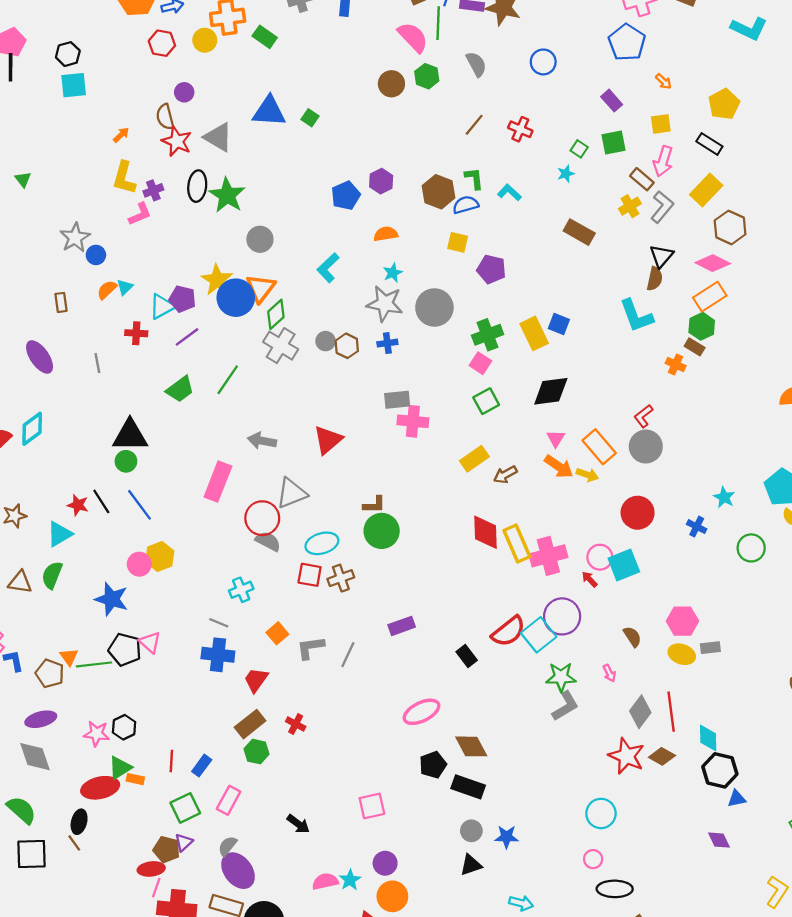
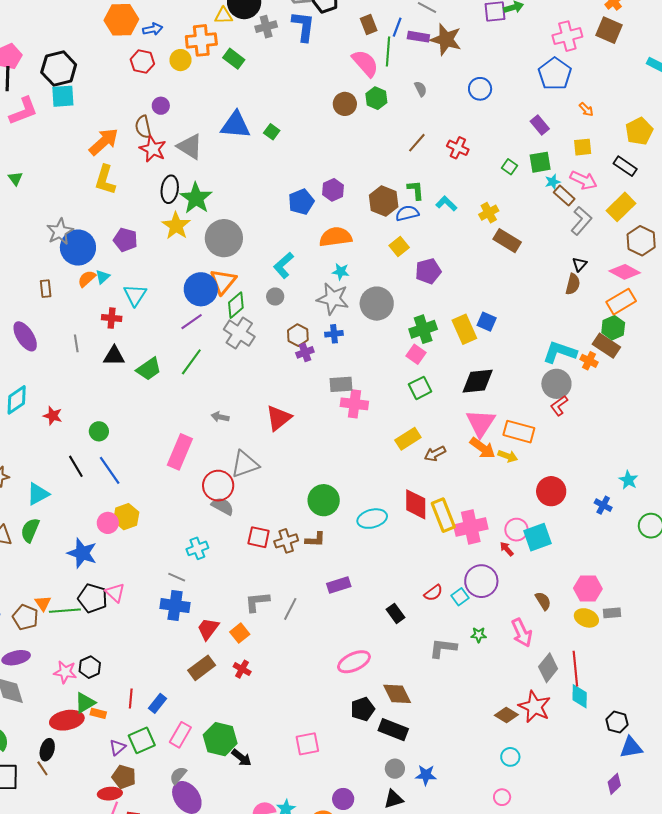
black hexagon: (68, 54) -> (59, 69), size x1.6
gray semicircle: (476, 64) -> (421, 89), size x0.7
orange arrow: (121, 135) -> (104, 142), size x2.0
pink arrow: (663, 161) -> (584, 180), turned -84
cyan star: (566, 174) -> (553, 182), moved
purple cross: (153, 190) -> (305, 352), moved
yellow cross: (630, 206) -> (489, 213), moved
pink L-shape: (140, 214) -> (23, 111), moved, size x1.4
orange semicircle: (386, 234) -> (336, 237), size x1.5
gray circle: (260, 239) -> (224, 238), size x1.6
yellow square: (458, 242) -> (399, 246), turned 36
blue circle: (96, 255) -> (78, 248), size x2.0
black triangle: (661, 256) -> (579, 264), size x0.7
purple pentagon: (491, 269) -> (428, 271), turned -30
cyan star: (393, 273) -> (341, 272), turned 30
yellow star: (217, 280) -> (176, 226), moved
purple pentagon: (182, 299) -> (125, 240), moved
cyan triangle: (162, 307) -> (135, 295), turned -30
cyan L-shape: (636, 316) -> (560, 352), moved, turned 128
purple line: (187, 337) -> (192, 322), moved
gray circle: (326, 341) -> (275, 297), moved
brown rectangle: (695, 347) -> (606, 346), size x1.5
black triangle: (130, 436) -> (114, 356), moved, size x0.7
pink triangle: (556, 438) -> (481, 423), size x1.8
gray arrow: (262, 441) -> (220, 417), size x0.7
orange rectangle: (599, 447) -> (519, 432), turned -36
gray circle: (646, 447) -> (556, 384), moved
red star: (78, 505) -> (53, 416), moved
brown L-shape: (374, 505) -> (315, 539), moved
cyan ellipse: (322, 543) -> (372, 519), moved
red semicircle: (508, 631) -> (433, 593), size x0.6
orange square: (277, 633) -> (240, 633), moved
cyan square: (539, 635) -> (460, 597), size x0.6
pink arrow: (609, 673) -> (522, 633), size x1.8
green star: (561, 677) -> (479, 635), size x0.6
gray L-shape: (565, 706) -> (443, 648), moved, turned -144
cyan diamond: (708, 738) -> (580, 696), moved
green hexagon: (257, 752) -> (220, 739), moved, size x1.5
brown diamond: (662, 756) -> (506, 715), moved
black hexagon: (720, 770) -> (617, 722), size x0.7
blue triangle: (737, 799) -> (631, 748), size x1.4
cyan circle: (601, 813) -> (510, 757), size x0.7
purple diamond: (719, 840) -> (614, 784), turned 70
purple triangle: (184, 842) -> (117, 747), moved
purple circle: (385, 863) -> (343, 799), moved

